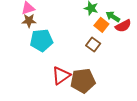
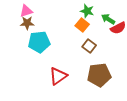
orange square: (101, 25) -> (82, 25), moved
brown pentagon: (83, 81) -> (99, 75), moved

